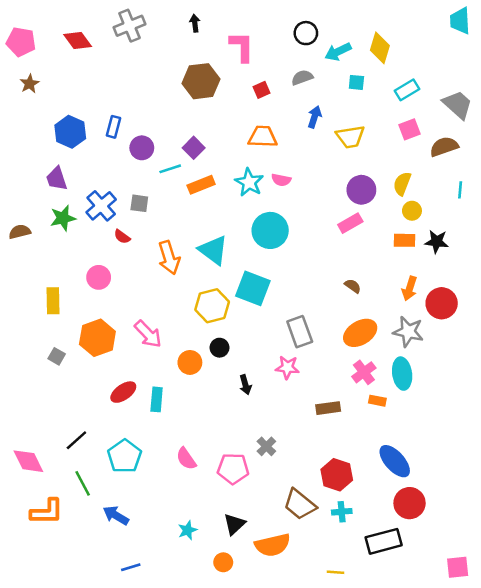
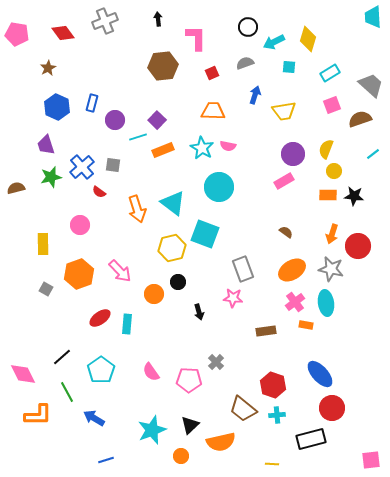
brown star: (30, 84) -> (48, 68), moved
cyan line: (460, 190) -> (373, 154), turned 48
cyan star: (187, 530) -> (152, 430), size x1.8

